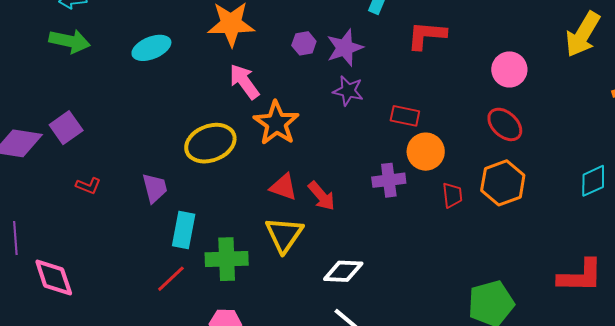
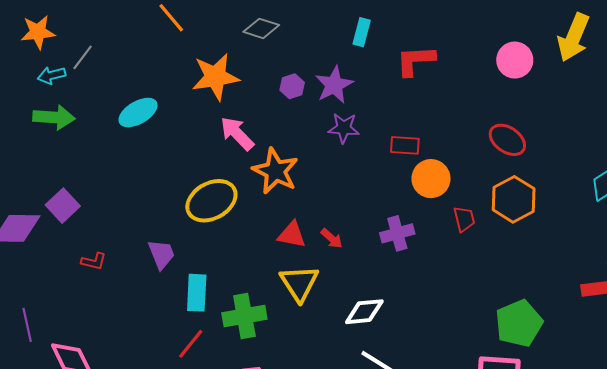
pink circle: (509, 69) -> (515, 60), moved
purple cross: (389, 180) -> (397, 233), moved
red arrow: (322, 196) -> (332, 238), size x0.7

